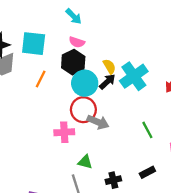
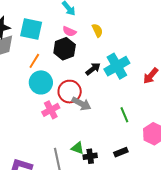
yellow semicircle: (109, 66) -> (97, 30), moved
cyan circle: (85, 83) -> (41, 82), moved
pink cross: (64, 132) -> (51, 110), turned -30
green triangle: (85, 162) -> (78, 148), moved

